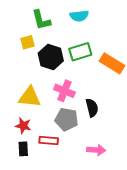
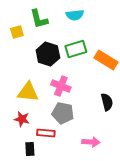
yellow square: (27, 42) -> (17, 32), moved
black semicircle: (92, 108) -> (107, 102), moved
black rectangle: (23, 149) -> (30, 149), moved

